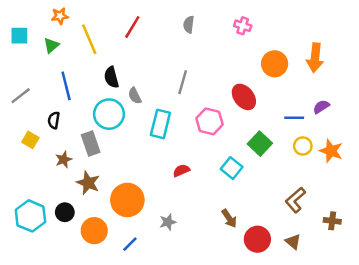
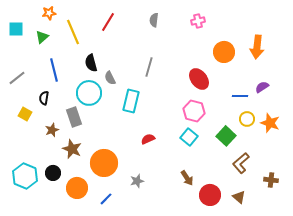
pink cross: (243, 26) -> (198, 21), turned -32
pink hexagon: (210, 121) -> (194, 111), moved
green square: (260, 144) -> (226, 136), moved

